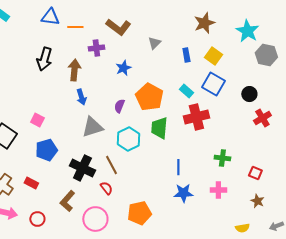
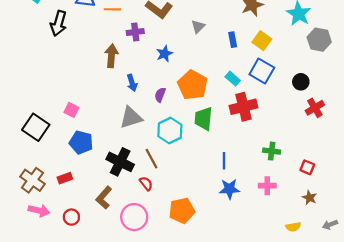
black arrow: (44, 59) -> (58, 23), moved
blue arrow: (81, 97) -> (132, 83), moved
blue pentagon: (46, 150) -> (81, 142), turned 30
red rectangle: (31, 183) -> (65, 178), turned -48

